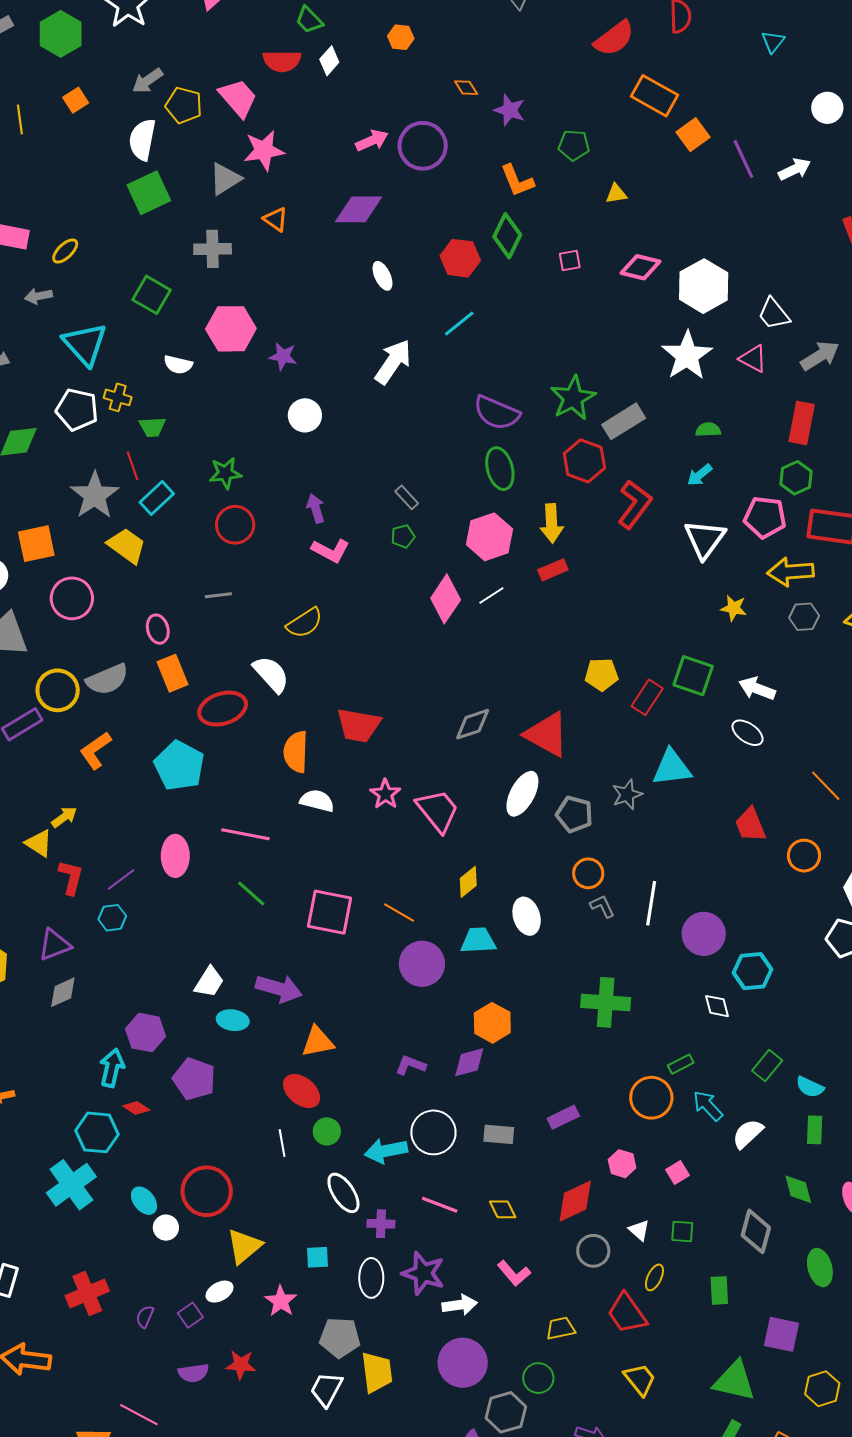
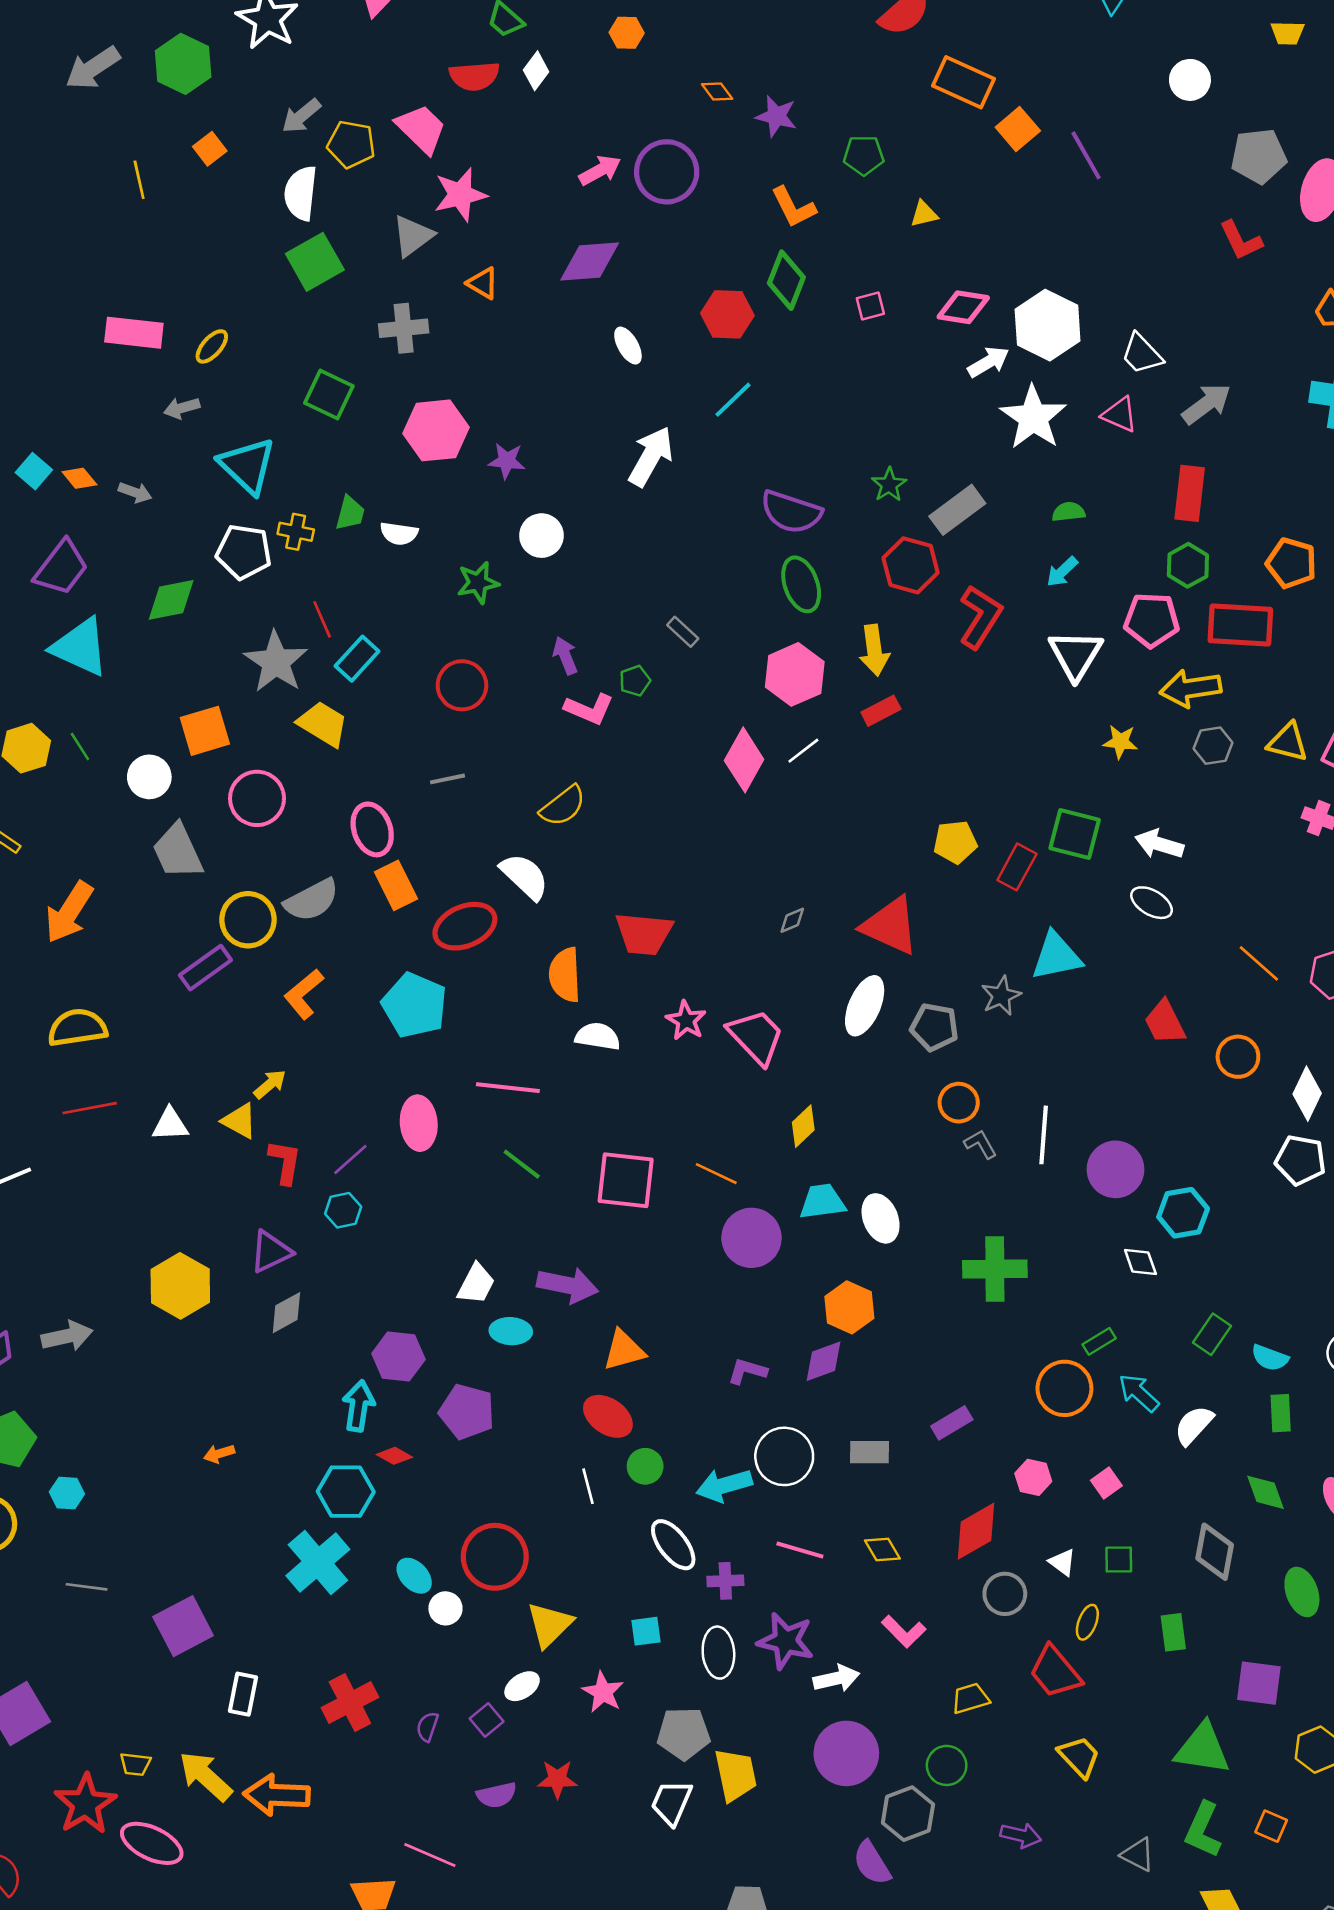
white arrow: (795, 169) -> (988, 362), moved
white semicircle: (178, 365) -> (399, 534), moved
green star: (573, 398) -> (889, 485), size x0.6
green trapezoid: (152, 427) -> (350, 513), moved, turned -68
green star: (225, 473) -> (478, 583), moved
green pentagon: (403, 536) -> (635, 681), moved
pink ellipse: (158, 629) -> (372, 829), size x1.4
gray diamond: (473, 724) -> (792, 920), size x0.6
white ellipse: (527, 916) -> (881, 1218), moved

